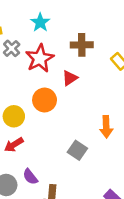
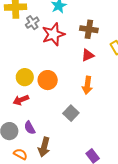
red triangle: (70, 78) -> (88, 55), moved
orange circle: (45, 100) -> (48, 80), moved
orange arrow: (106, 127) -> (87, 85), moved

